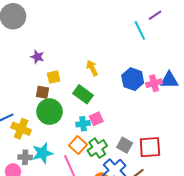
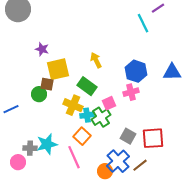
yellow square: (54, 77) -> (58, 69), size x1.6
pink cross: (154, 83) -> (131, 92), moved
green circle: (50, 112) -> (39, 94), moved, size x0.6
pink square: (96, 119) -> (109, 103), moved
yellow cross: (21, 129) -> (73, 105), moved
green cross: (97, 148) -> (101, 117), moved

